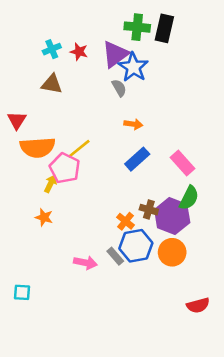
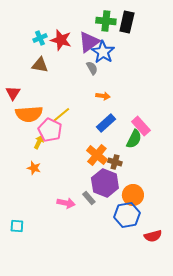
red star: (79, 52) -> (61, 40), size x1.5
green semicircle: (189, 198) -> (134, 139), moved
purple hexagon: (172, 216) -> (105, 183), moved
orange cross: (126, 221) -> (97, 155), moved, size x1.5
blue hexagon: (136, 246) -> (127, 215), moved

